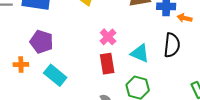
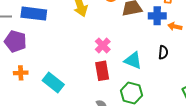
purple pentagon: (42, 42) -> (15, 41), moved
black semicircle: (172, 45) -> (163, 52), size x0.6

